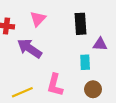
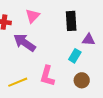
cyan rectangle: (85, 62) -> (75, 56), turned 32

